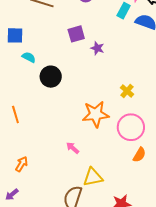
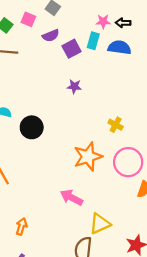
purple square: (76, 34) -> (71, 49), moved
pink arrow: (73, 148) -> (71, 198), size x1.5

